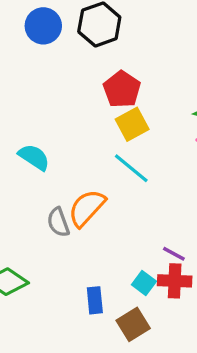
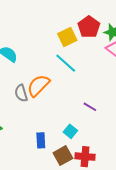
red pentagon: (122, 89) -> (89, 27), moved
purple line: (174, 254) -> (90, 107), moved
red cross: (175, 281) -> (85, 157), moved

